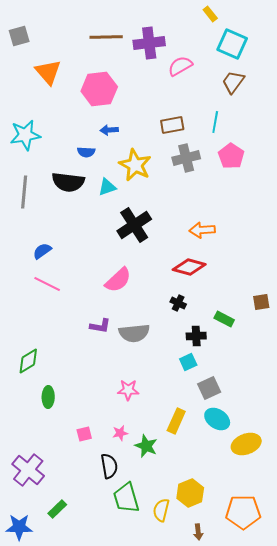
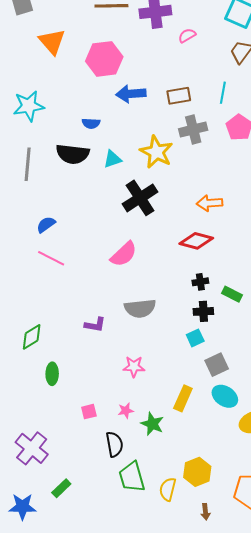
pink semicircle: (180, 66) -> (187, 35), size x0.7
blue arrow: (109, 130) -> (131, 94), moved, size x1.6
yellow star: (135, 165) -> (156, 152), moved
black cross: (178, 303) -> (200, 282), moved, turned -35
purple L-shape: (100, 326) -> (95, 325), moved

